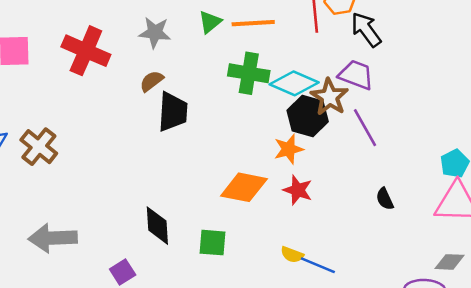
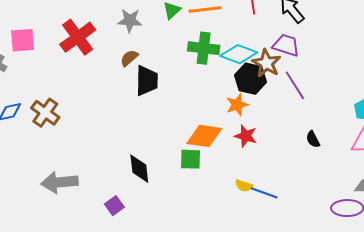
red cross: (86, 51) -> (78, 37), turned 33
green square: (213, 243) -> (190, 159), moved

